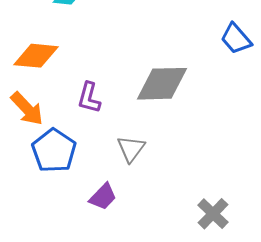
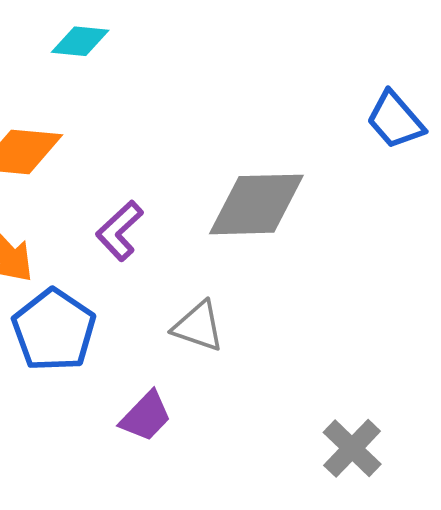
purple L-shape: (89, 98) -> (120, 231), turned 32
gray triangle: (131, 149) -> (198, 326), turned -48

